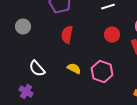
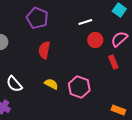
red circle: (112, 35) -> (95, 40), moved

